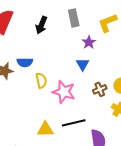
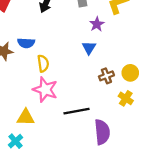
pink star: (64, 92) -> (45, 90), moved
yellow triangle: (45, 129) -> (26, 117), moved

